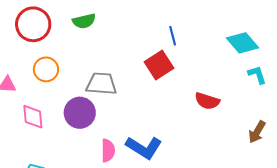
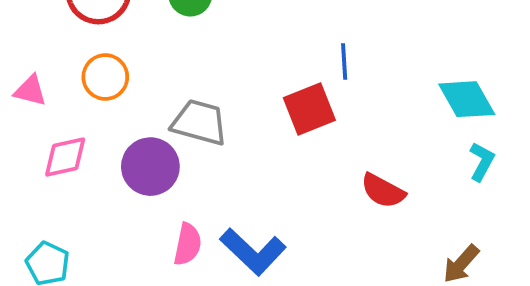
cyan L-shape: (257, 75) -> (482, 161), turned 35
pink diamond: (33, 117) -> (65, 157), turned 72

